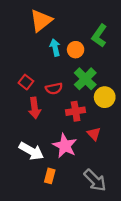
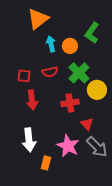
red square: (26, 82) -> (24, 76), turned -32
red semicircle: (54, 88) -> (50, 72), moved
pink star: (65, 146) -> (68, 146), moved
white arrow: (31, 151) -> (29, 140), turned 55
gray arrow: (95, 180) -> (97, 147), moved

